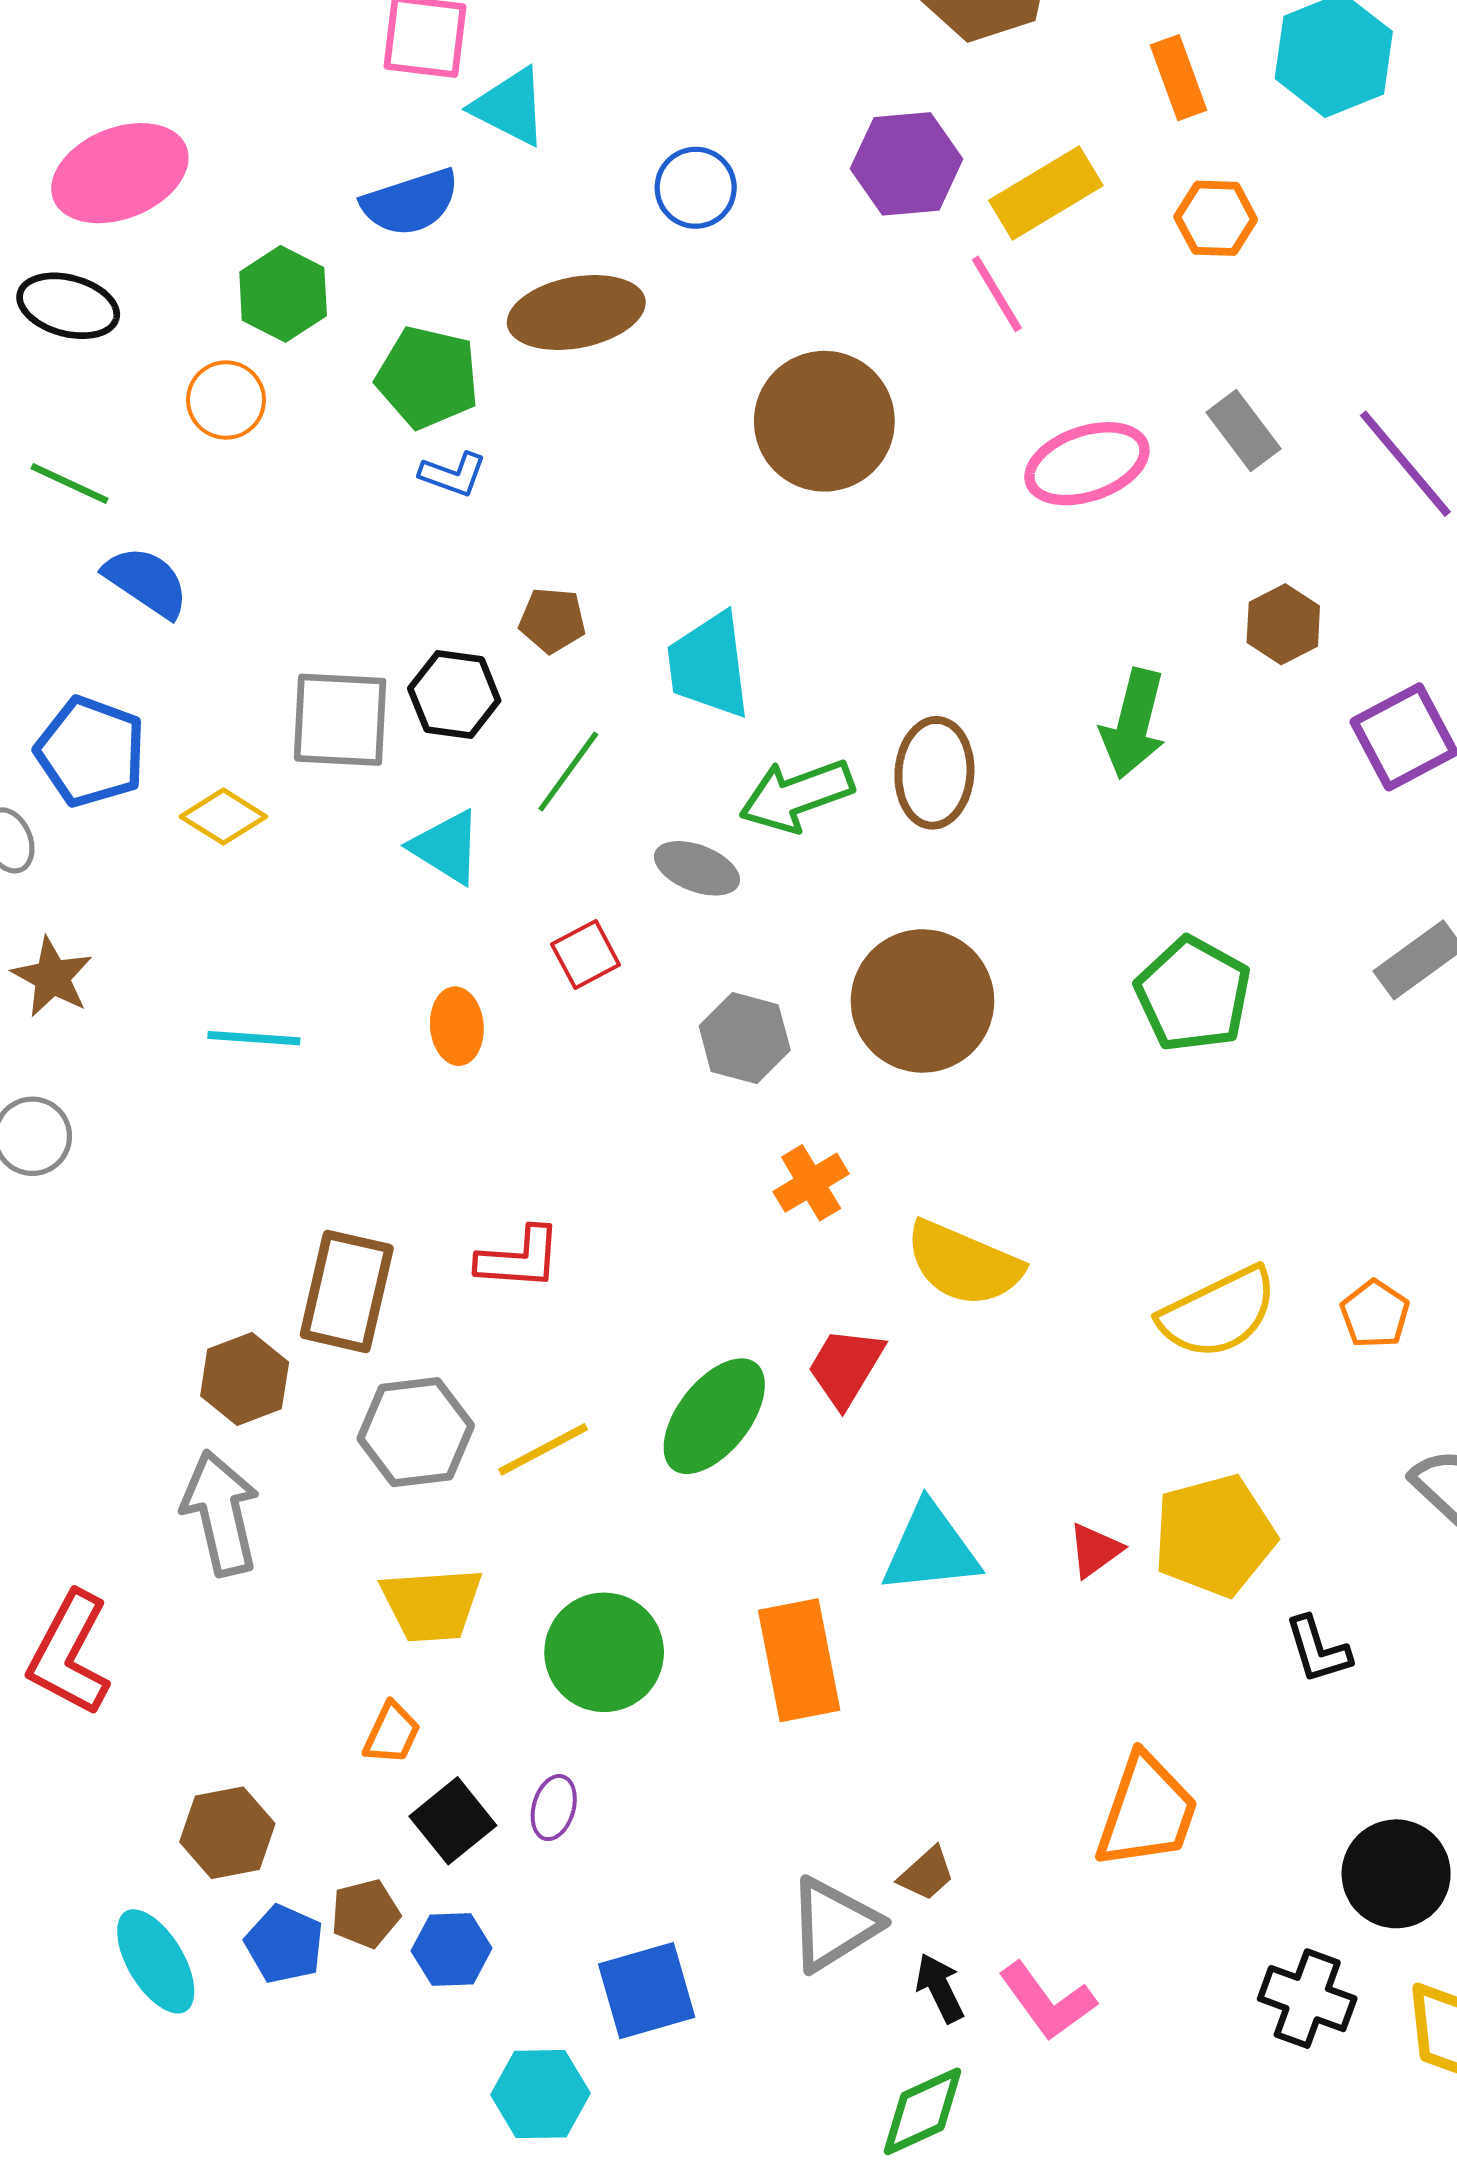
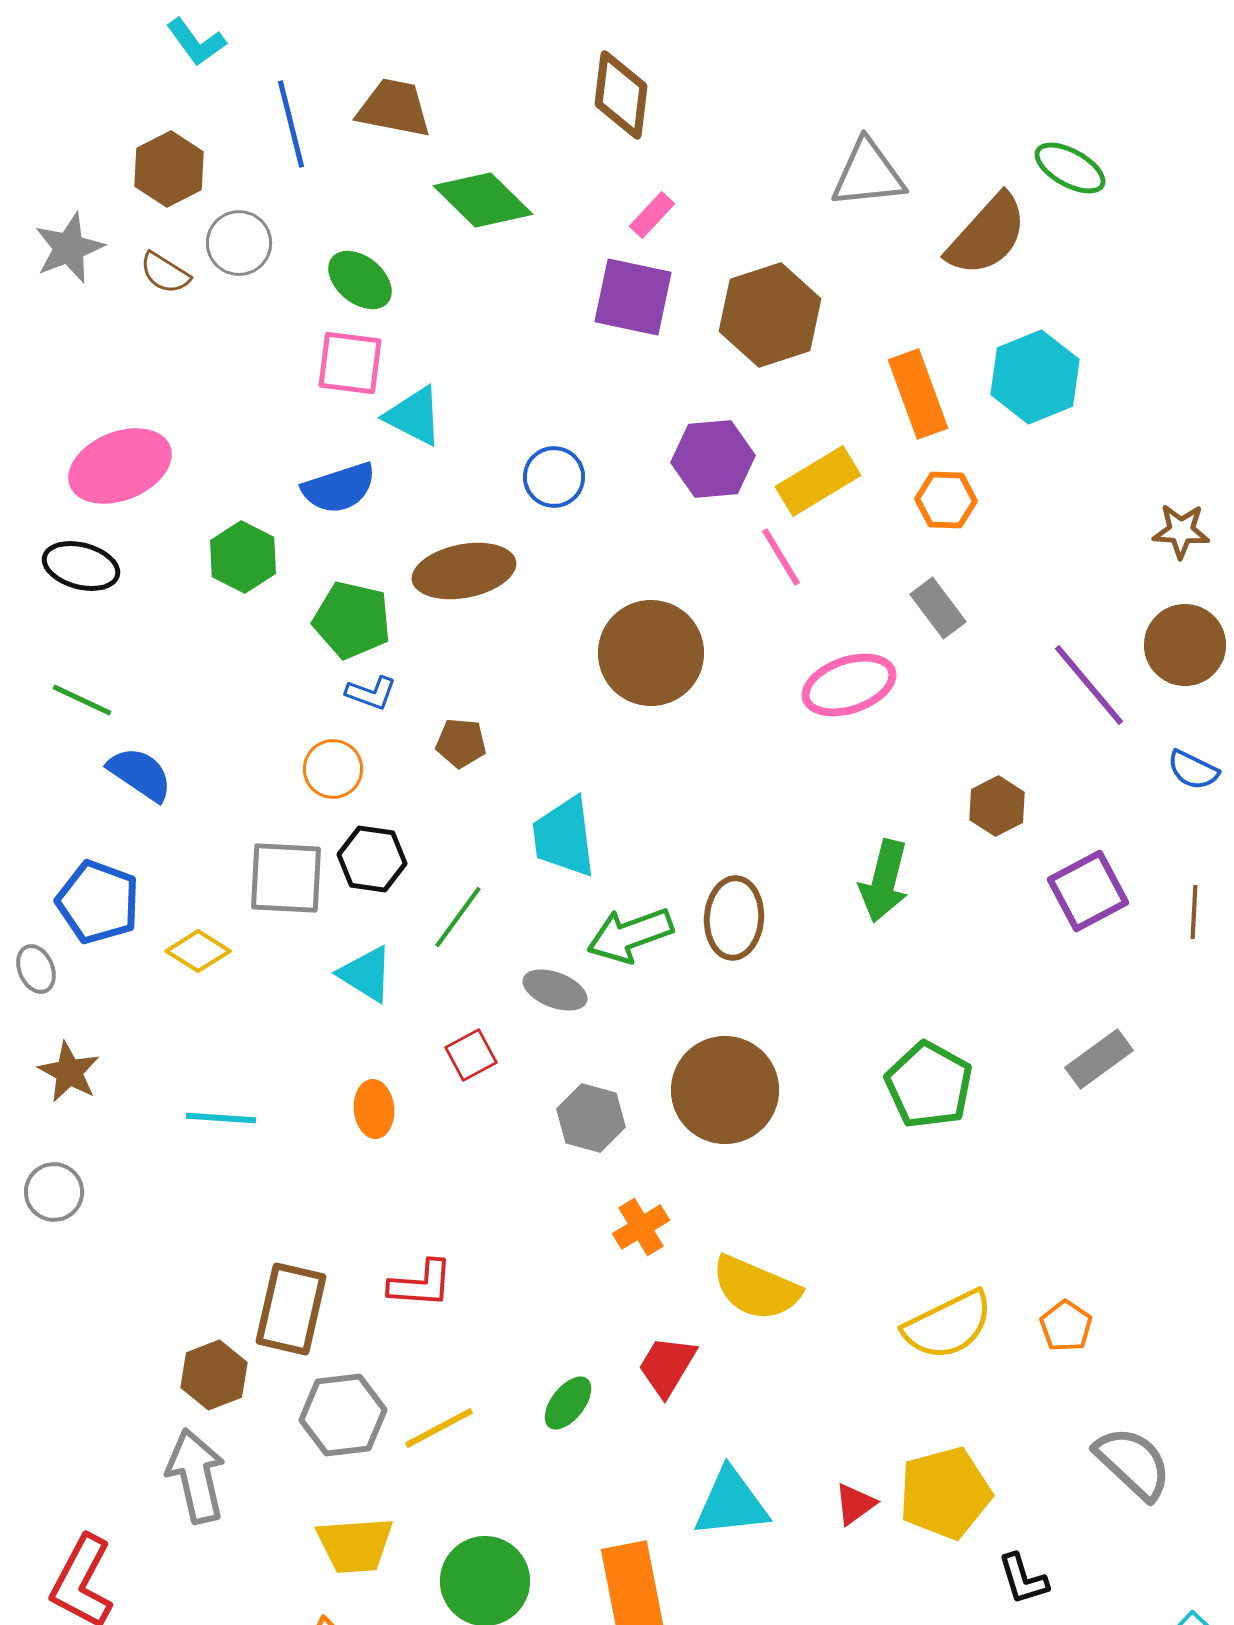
orange rectangle: (1179, 78) -> (918, 394), size x1.4
orange circle: (226, 400) -> (333, 769), moved
gray rectangle: (1244, 431) -> (938, 608), moved
brown pentagon: (552, 620) -> (461, 743), moved
green ellipse: (714, 1416) -> (568, 1403), size x0.6

